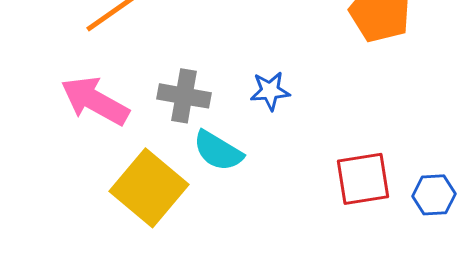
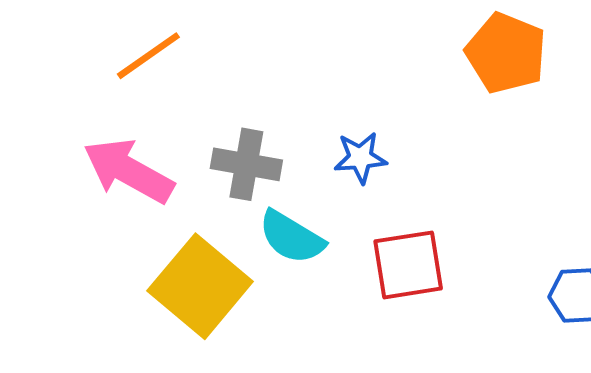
red square: (363, 179) -> (408, 265), moved

